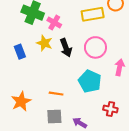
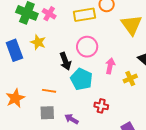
pink cross: (54, 23) -> (49, 14), moved
black arrow: (66, 48) -> (65, 61), moved
blue rectangle: (20, 52) -> (14, 50), size x1.5

